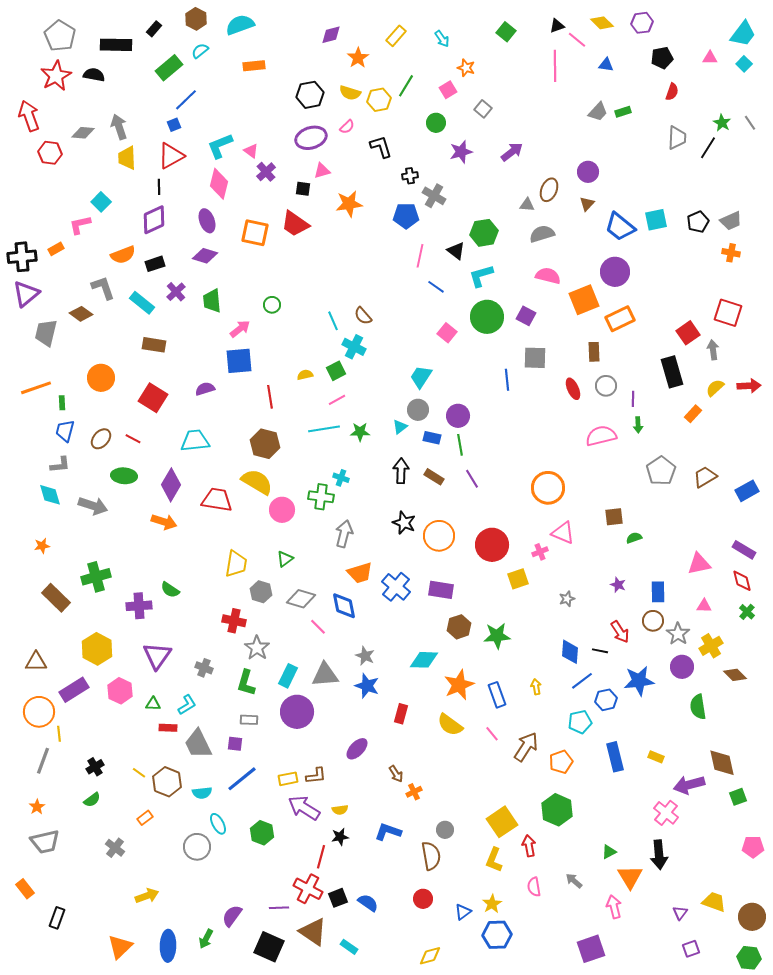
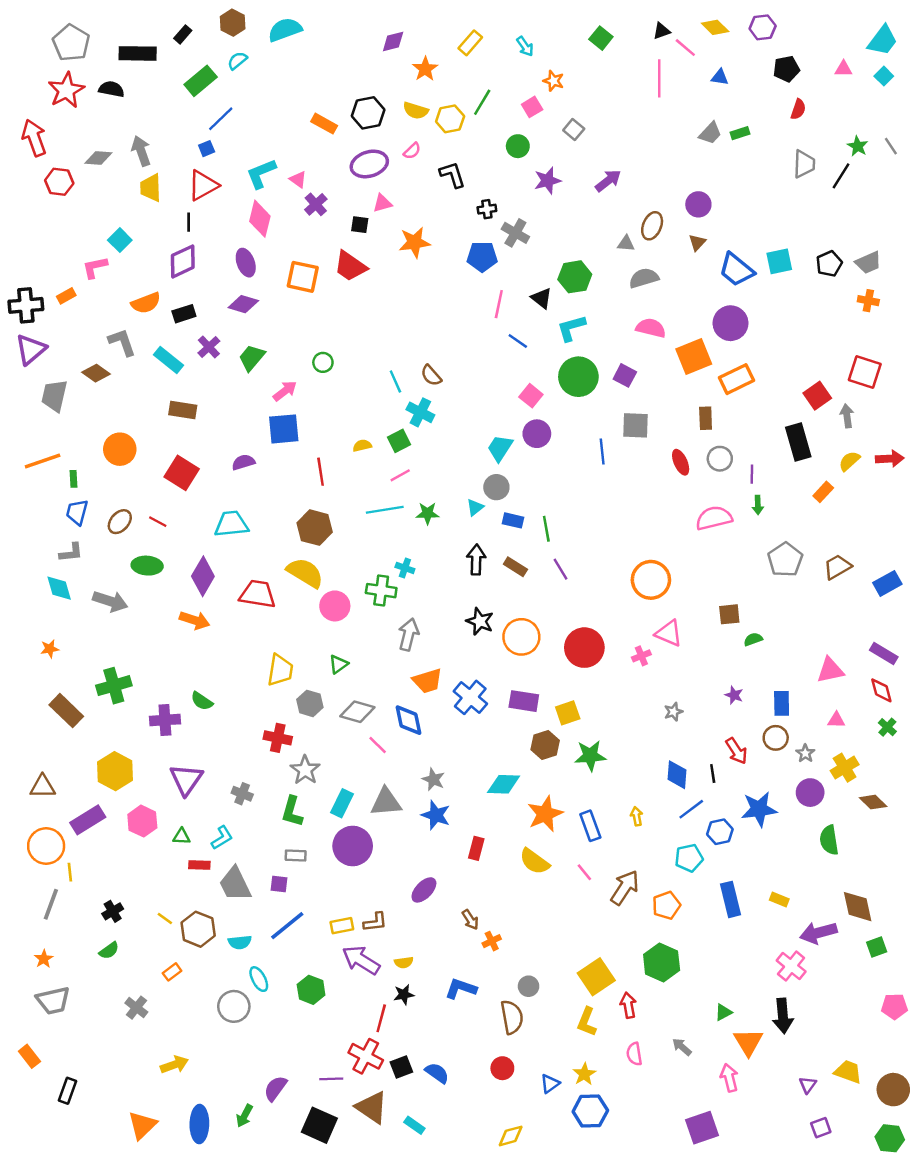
orange rectangle: (254, 66) -> (324, 124), moved, turned 35
green trapezoid: (212, 301) -> (252, 358), turned 45
purple circle: (458, 416) -> (537, 434), moved
yellow square: (518, 579) -> (568, 713), moved
gray star: (678, 634) -> (805, 753), size x0.7
black line: (600, 651) -> (713, 774), turned 70

